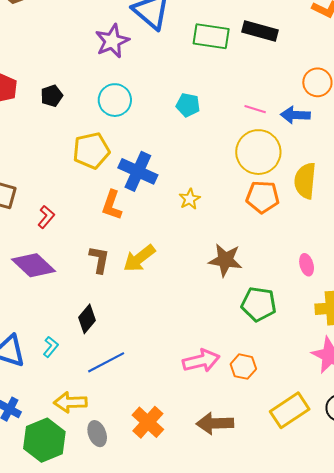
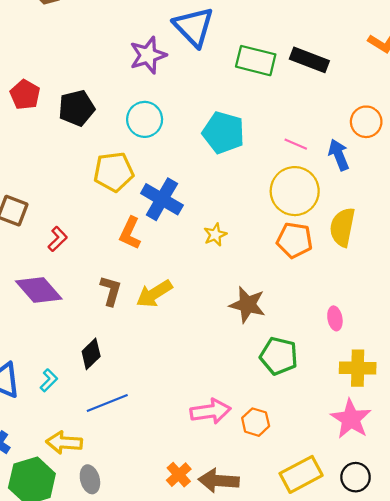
black pentagon: (52, 96) -> (77, 108), size x1.5
cyan pentagon: (188, 105) -> (223, 133), size x1.6
blue arrow: (295, 115) -> (339, 155), turned 60
orange cross: (148, 422) -> (179, 475), moved, size x0.7

